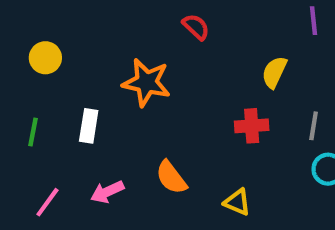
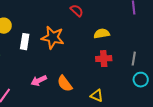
yellow semicircle: (274, 72) -> (102, 34), moved, turned 56
white rectangle: (89, 126) -> (25, 42), moved
pink arrow: (107, 192) -> (39, 81), moved

